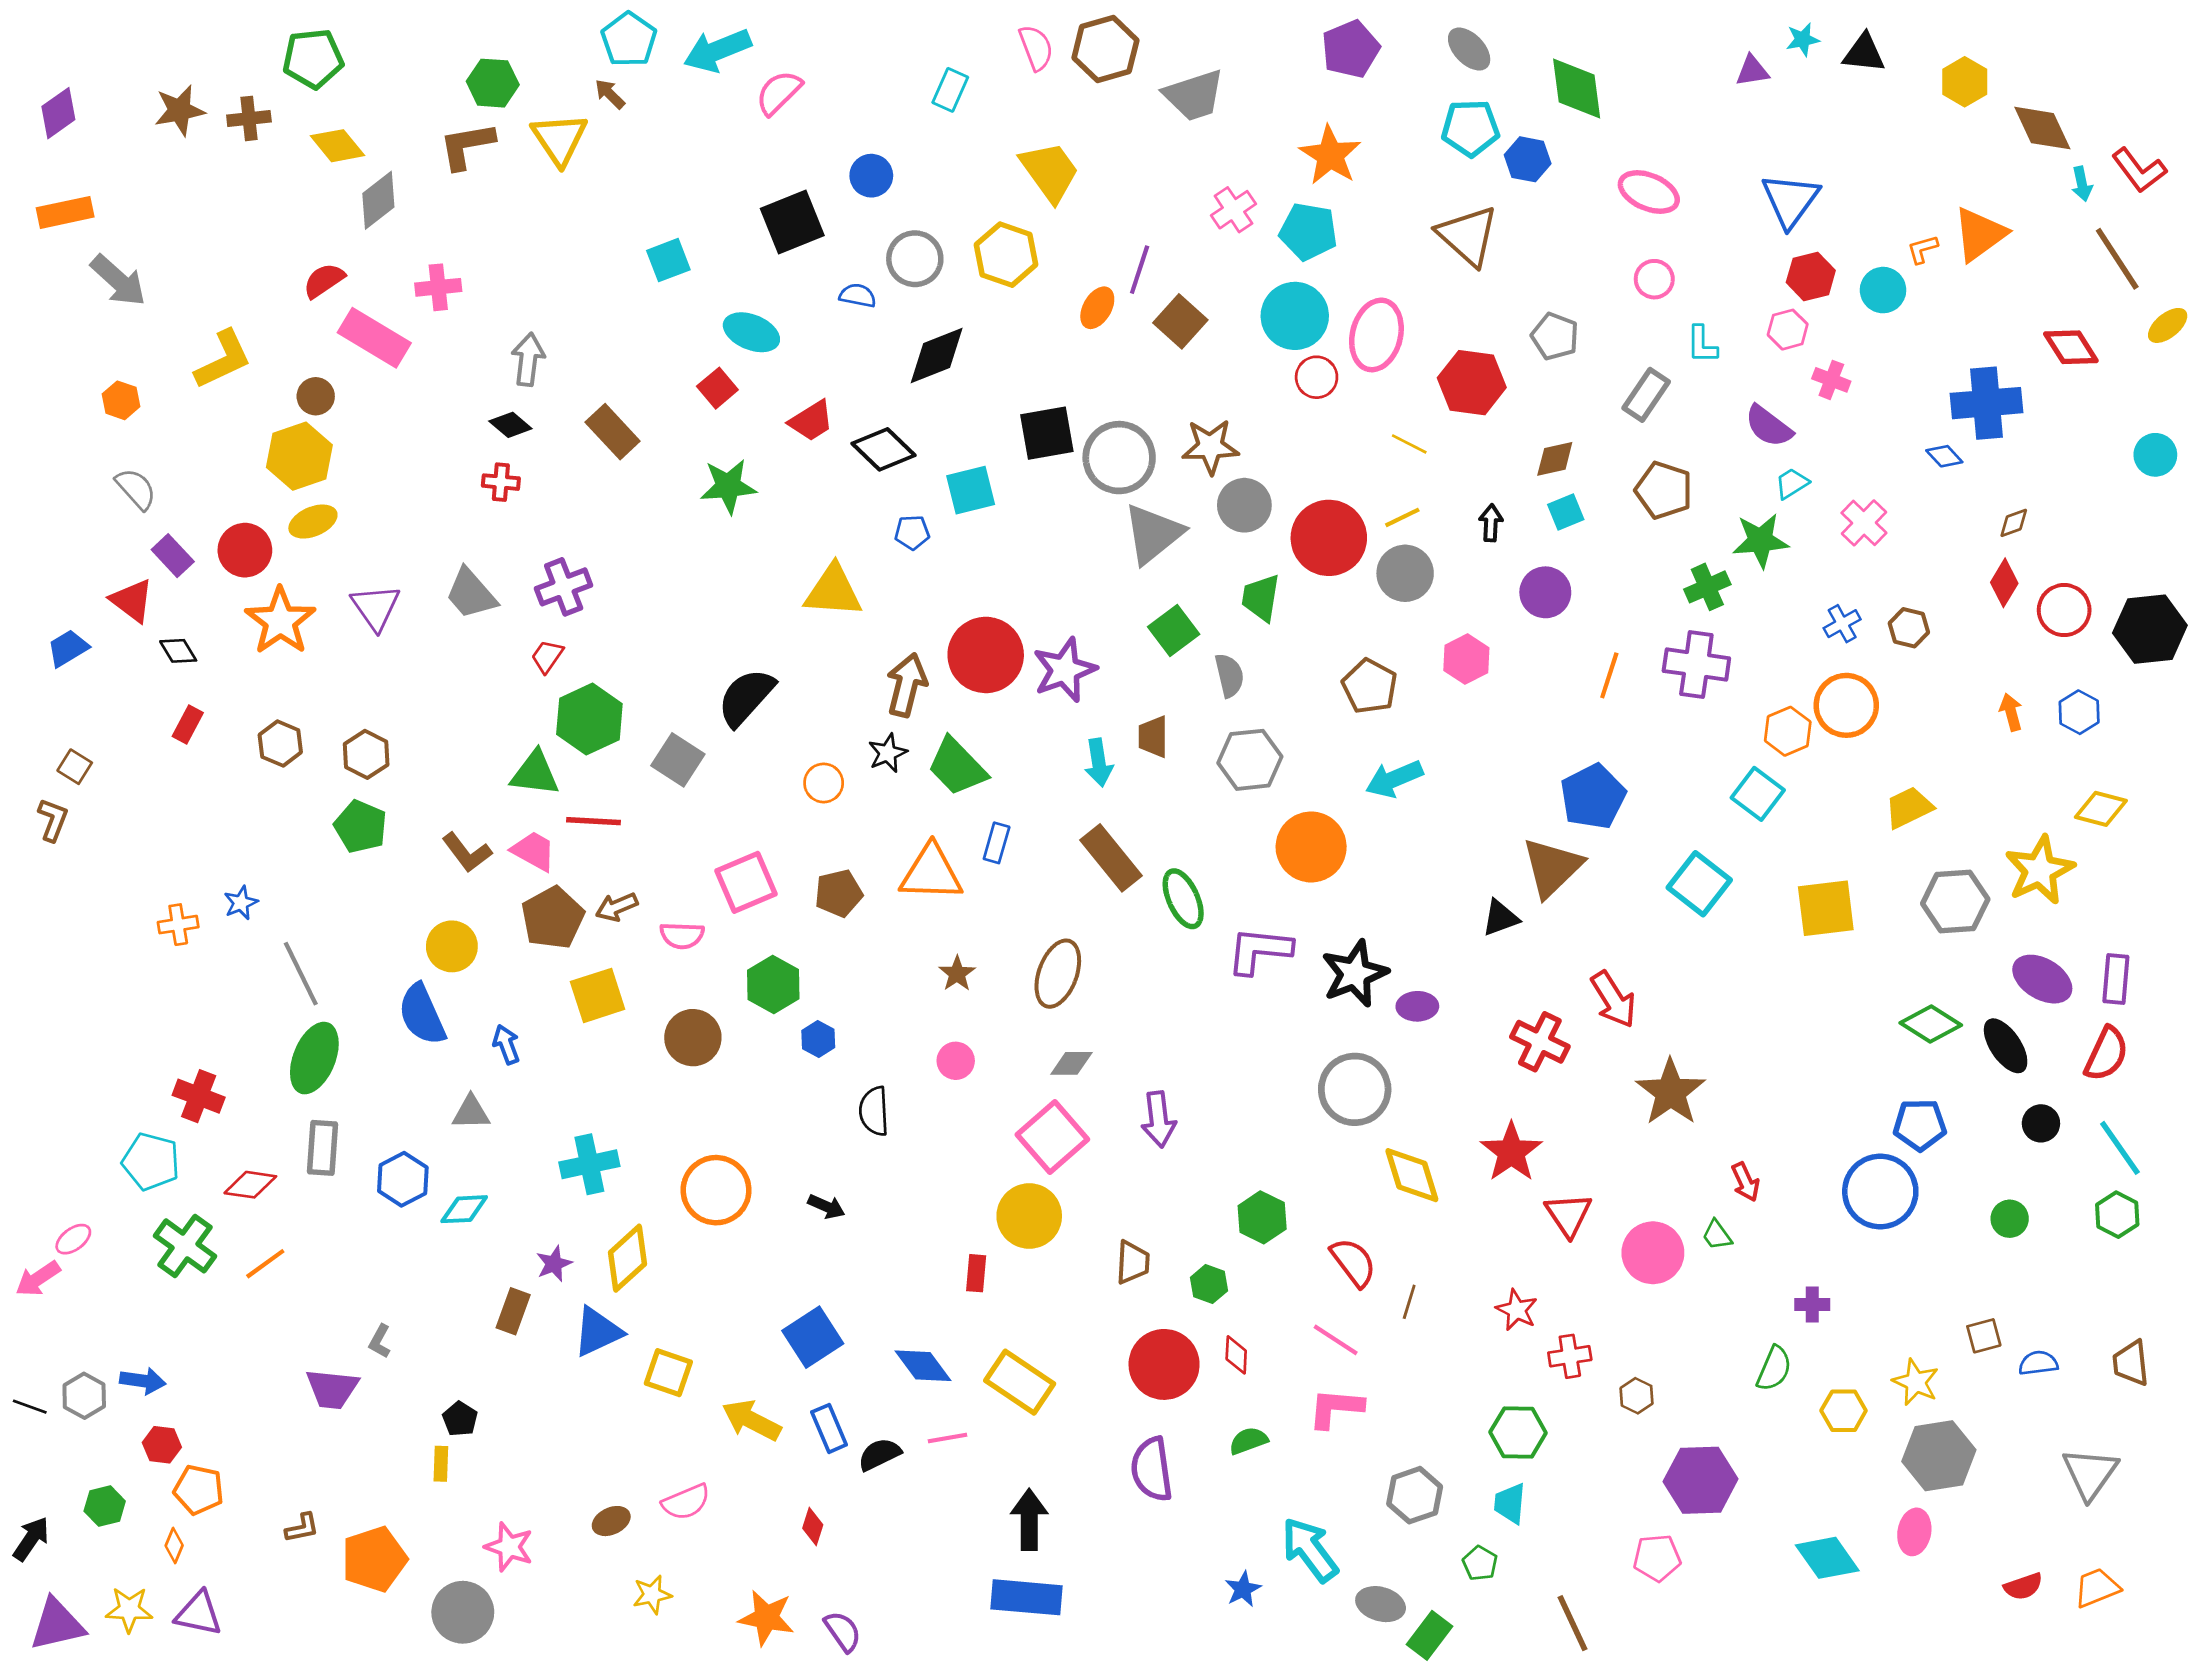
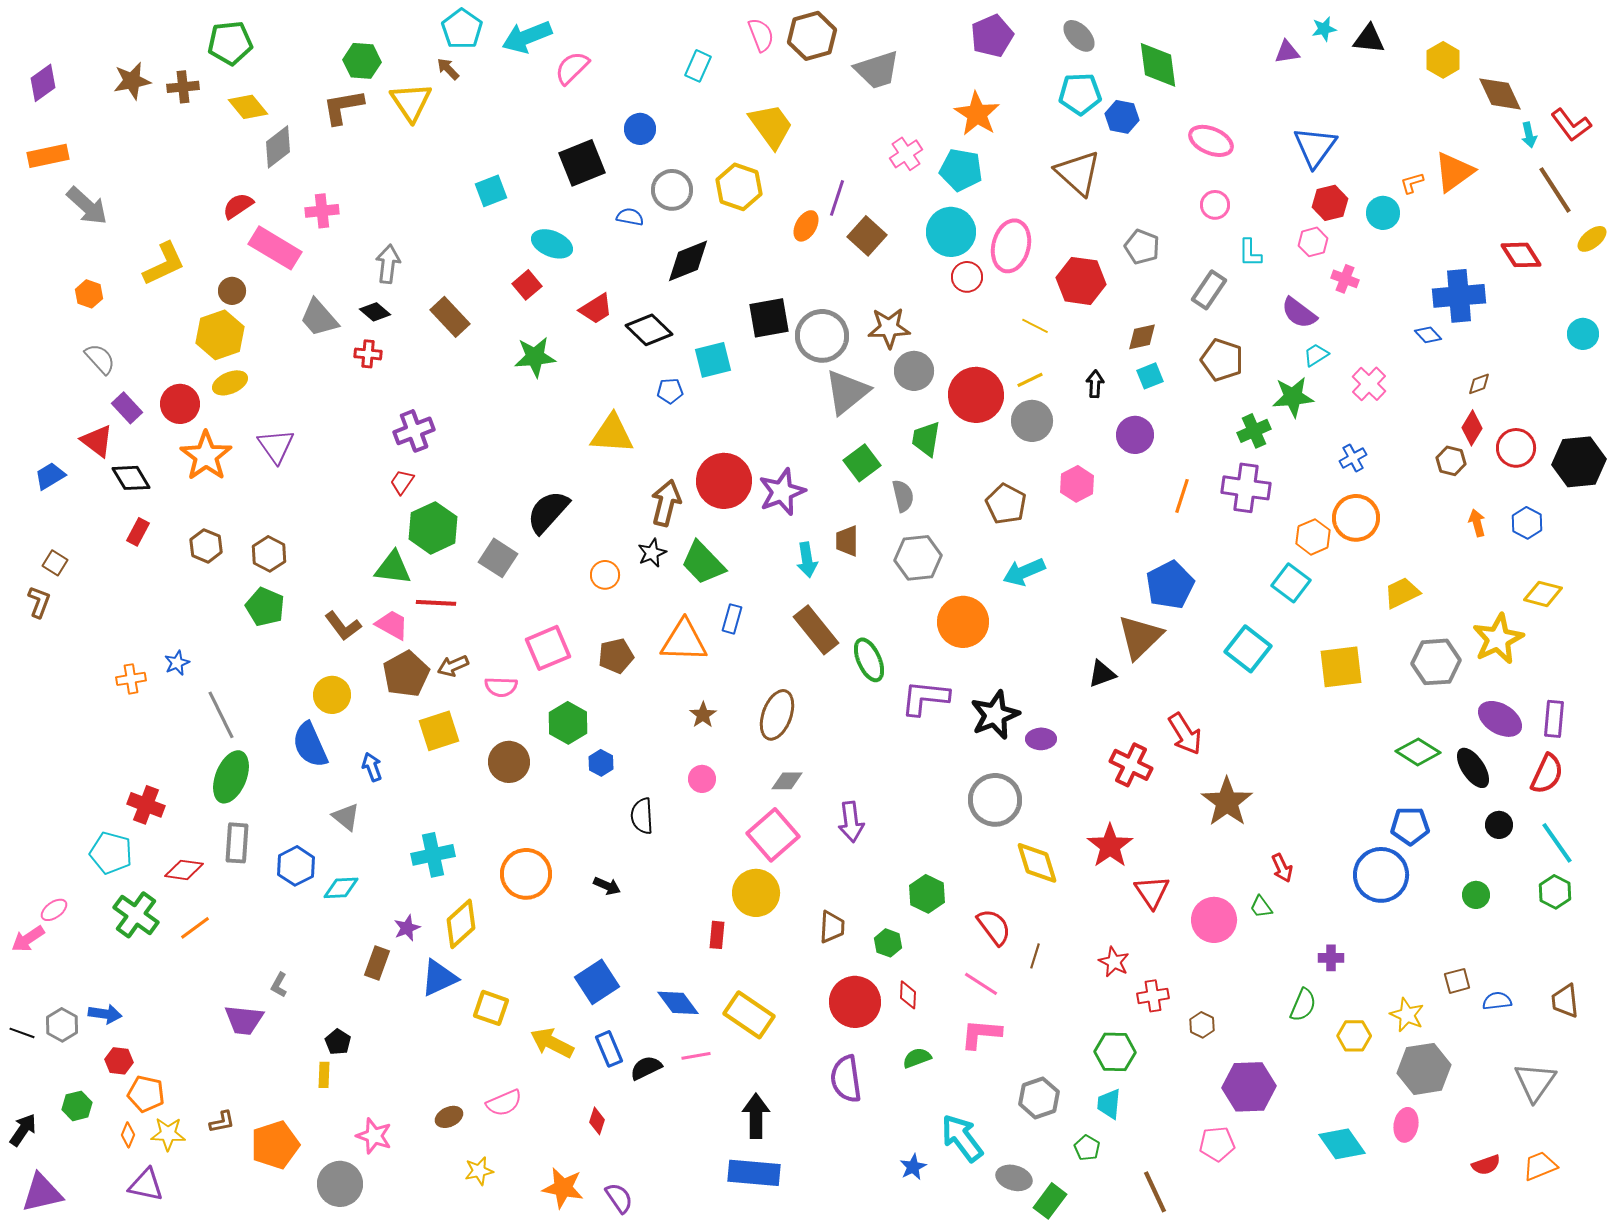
gray trapezoid: (471, 594) -> (319, 318), moved
brown hexagon: (1909, 628) -> (1451, 461), moved
black diamond: (178, 651) -> (131, 478), size x1.4
gray triangle: (471, 1113) -> (346, 817), turned 40
yellow star: (129, 1610) -> (168, 1134), moved

